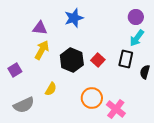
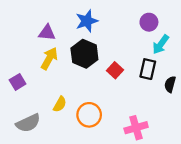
purple circle: (136, 17) -> (149, 22), moved
black hexagon: (72, 60) -> (84, 54), moved
orange circle: (92, 98) -> (89, 115), moved
pink cross: (116, 109) -> (136, 128), turned 36

